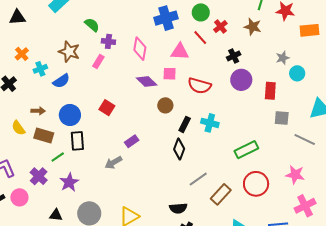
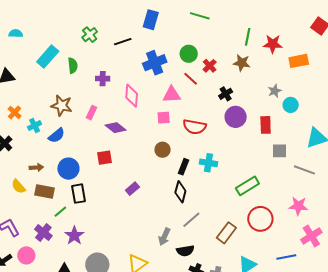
green semicircle: (92, 25) -> (73, 66), moved, turned 49
purple cross: (108, 41) -> (103, 79), moved
purple diamond: (147, 81) -> (116, 128), moved
red square: (107, 108) -> (104, 158), turned -35
gray arrow: (113, 163) -> (164, 237), moved, turned -30
gray line: (198, 179) -> (191, 220), moved

